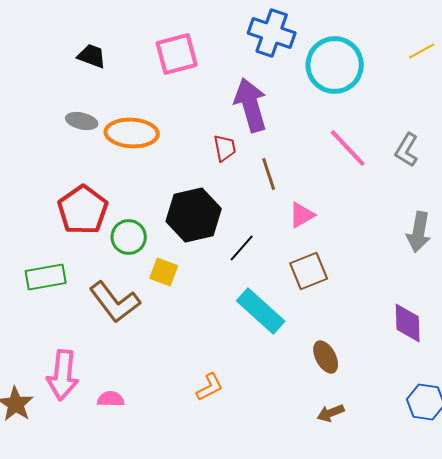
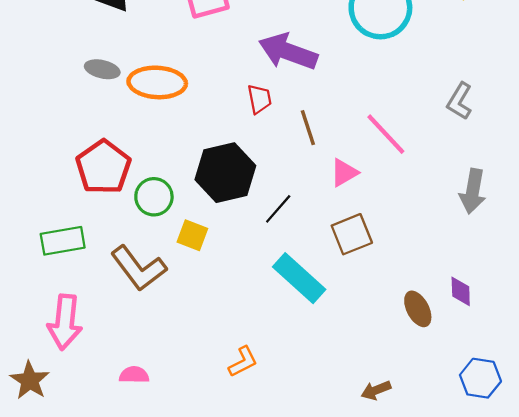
purple arrow: (251, 105) -> (288, 52), turned -54
pink line: (348, 148) -> (386, 134), moved
purple diamond: (408, 323) -> (461, 291), size x0.7
brown ellipse: (326, 357) -> (418, 309), moved
pink arrow: (63, 375) -> (65, 322), moved

